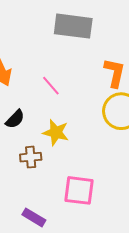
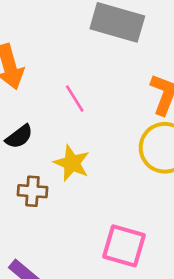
pink square: (79, 190) -> (124, 246), moved

